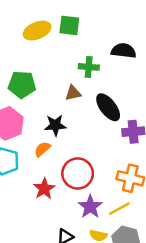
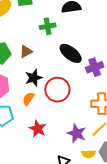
brown triangle: (73, 93) -> (26, 52), moved
red circle: (78, 173) -> (57, 90), moved

